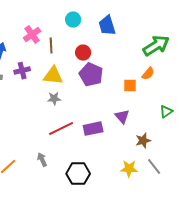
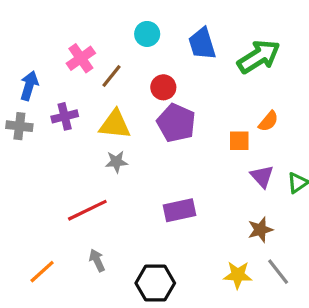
brown line: (51, 46) -> (112, 76), turned 42
green arrow: (156, 46) -> (259, 57), moved
purple triangle: (122, 117) -> (262, 176), moved
red line: (61, 129) -> (87, 210), moved

